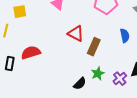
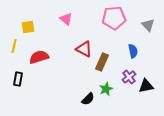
red semicircle: (31, 53) -> (39, 57), moved
purple cross: (120, 79) -> (129, 77), moved

